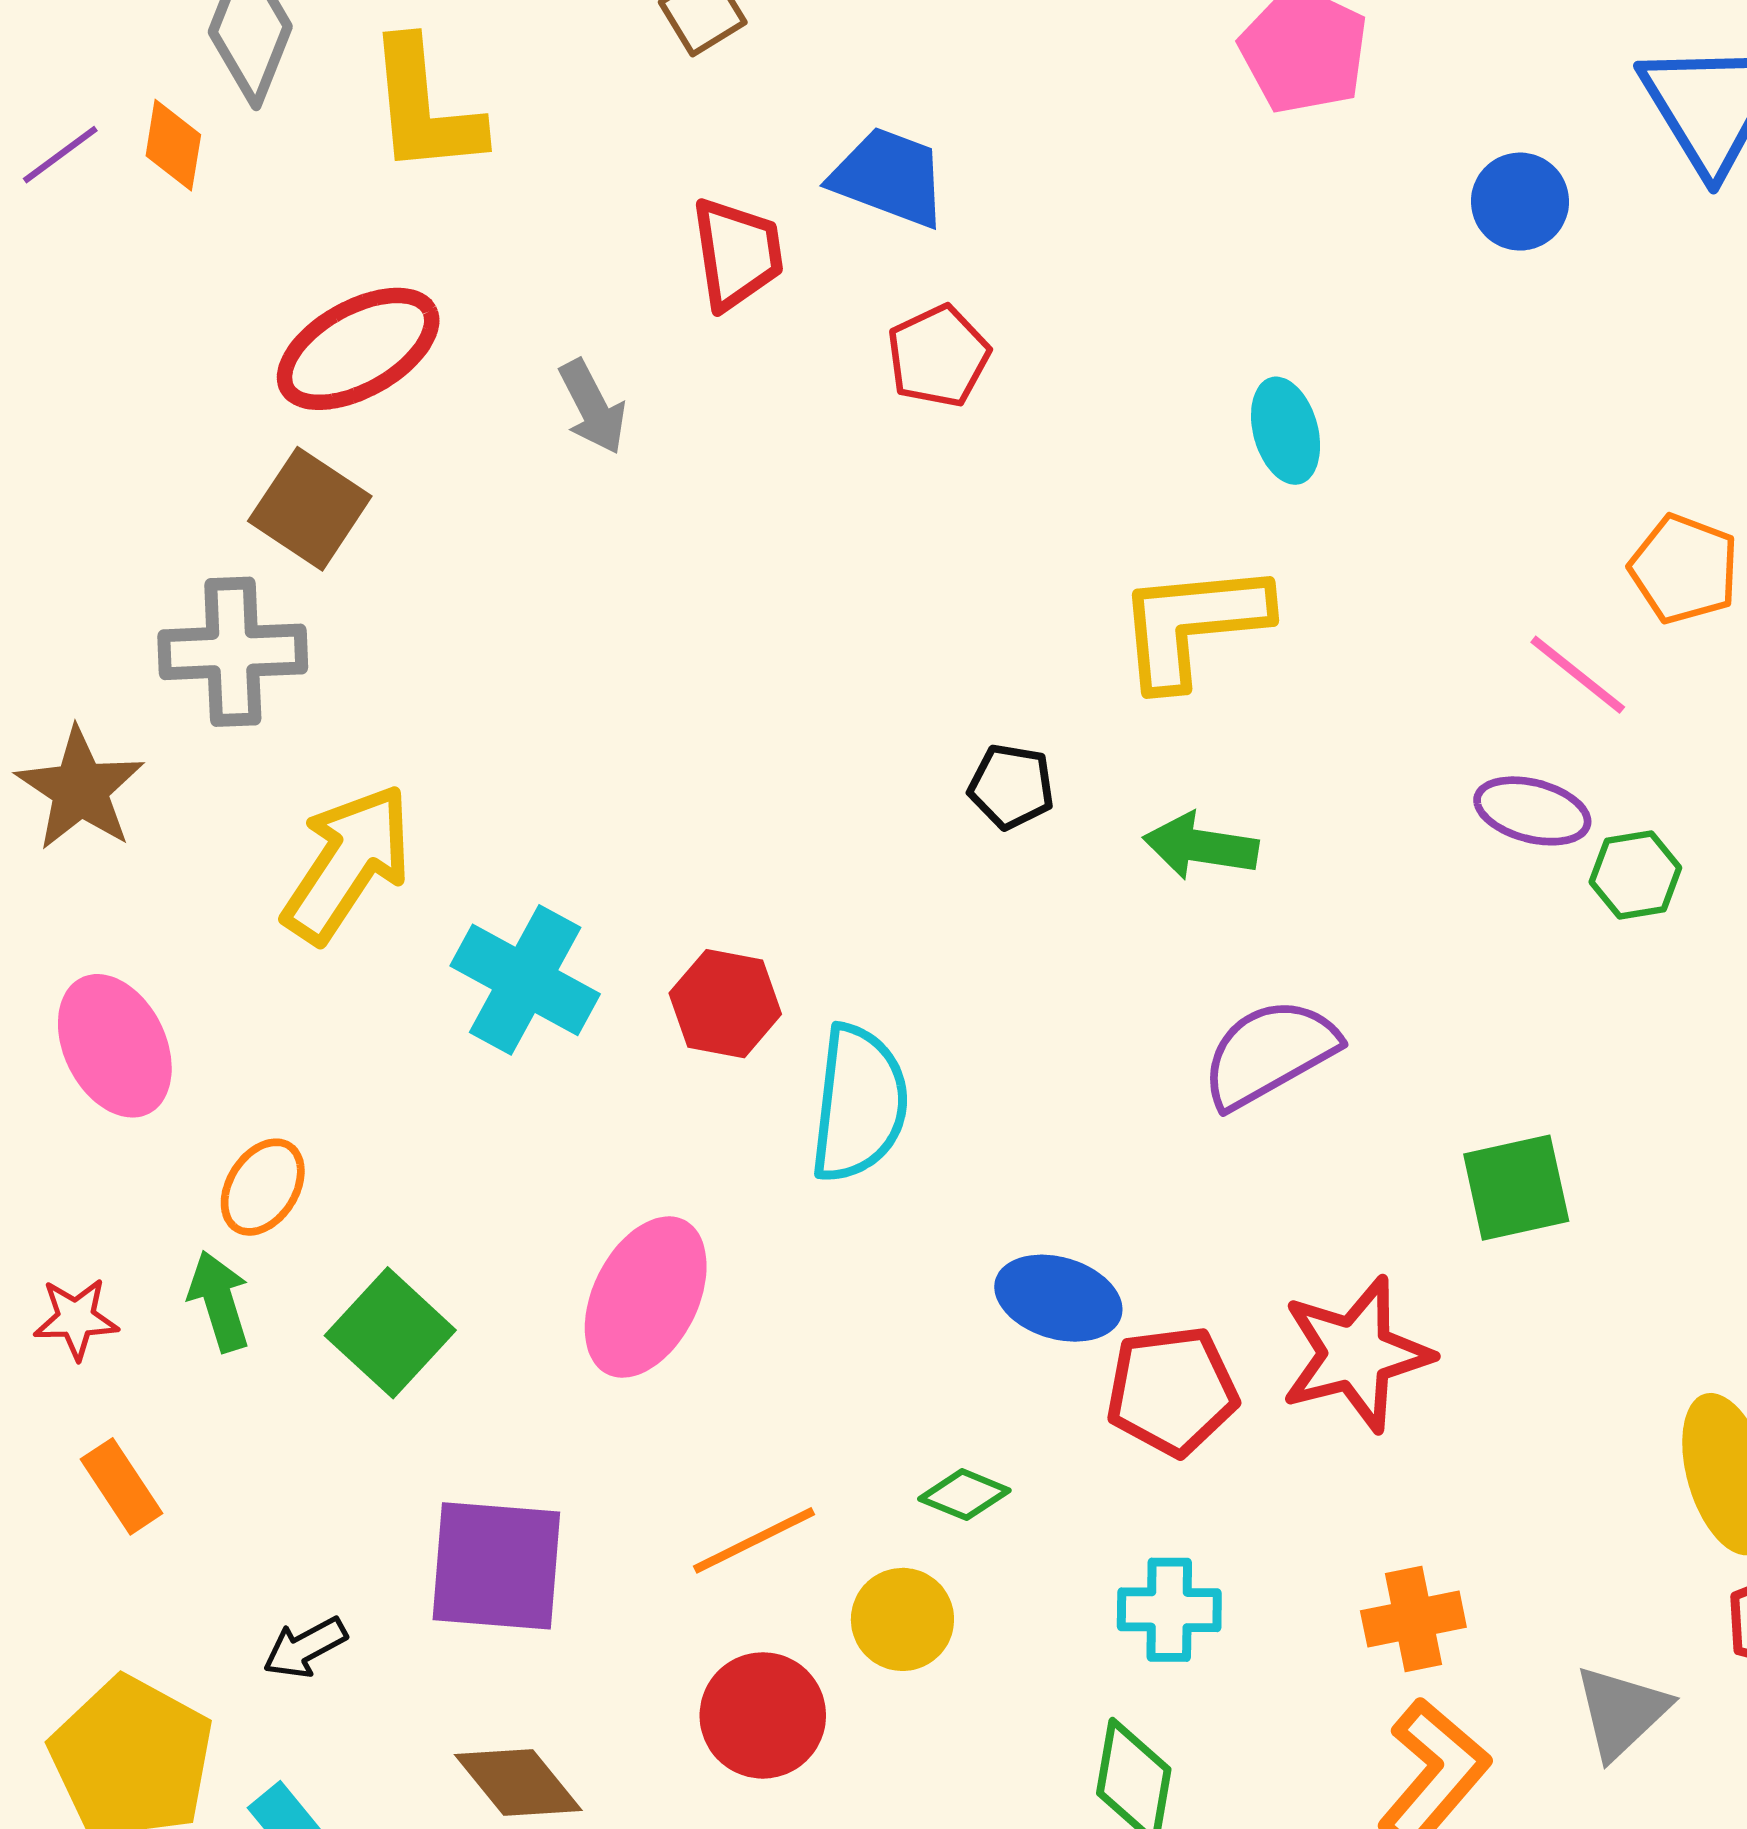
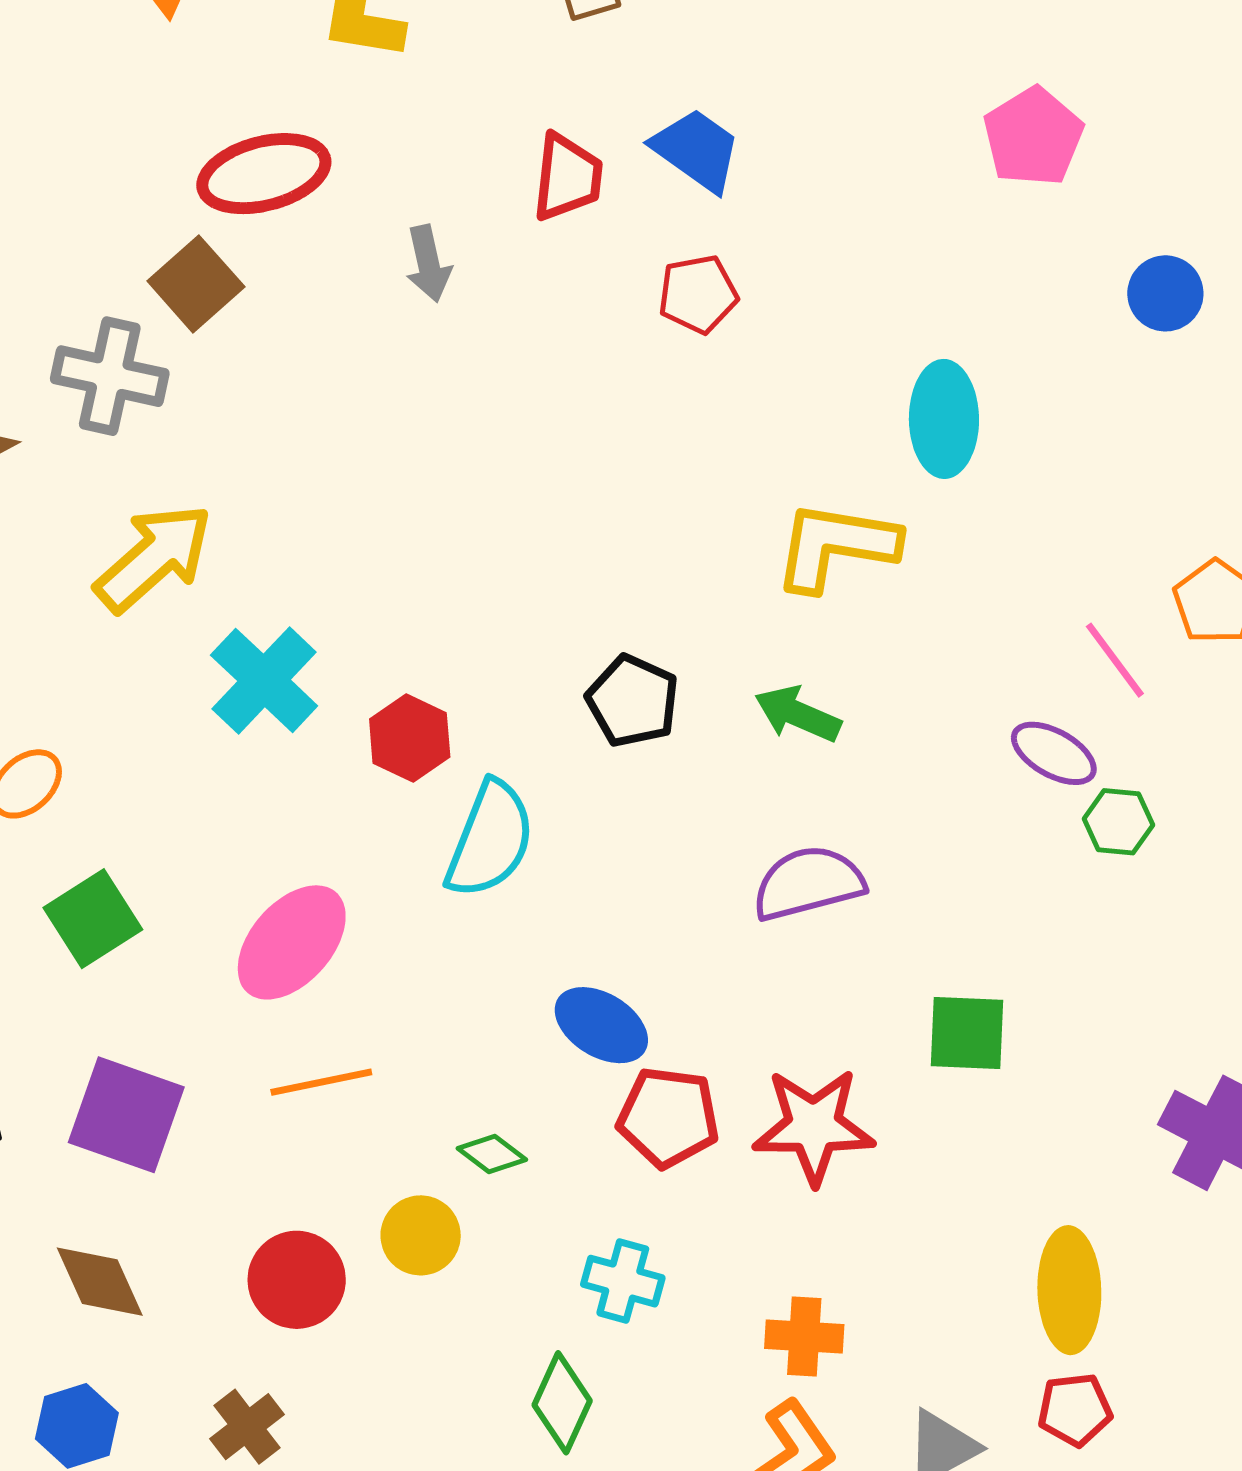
cyan ellipse: (1286, 431) -> (944, 419), size x1.4
black pentagon: (1011, 786) -> (633, 701), moved, size x1.4
orange line: (754, 1540) -> (321, 1082), moved

